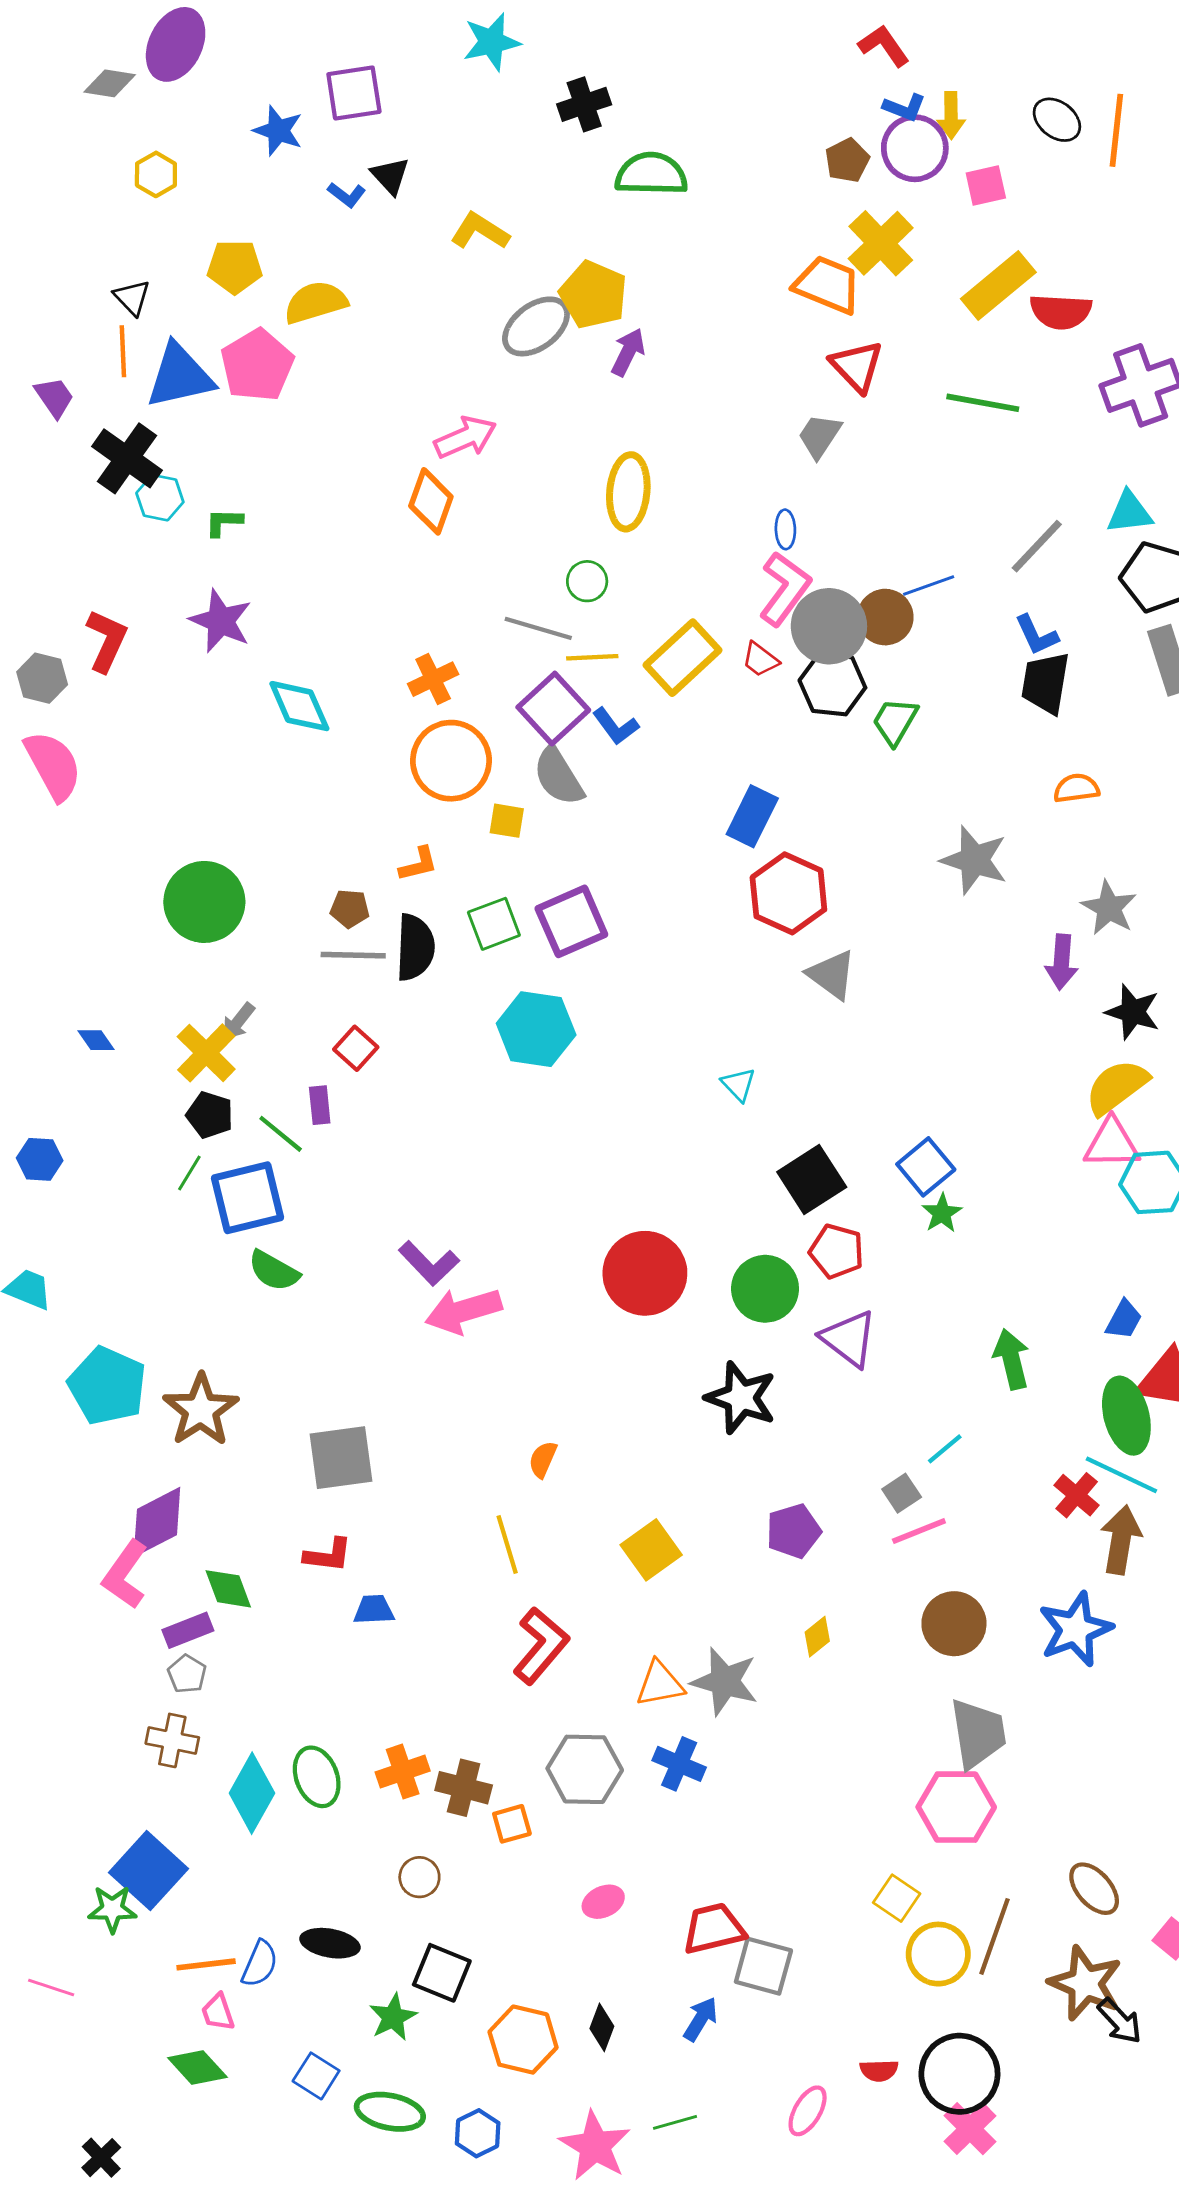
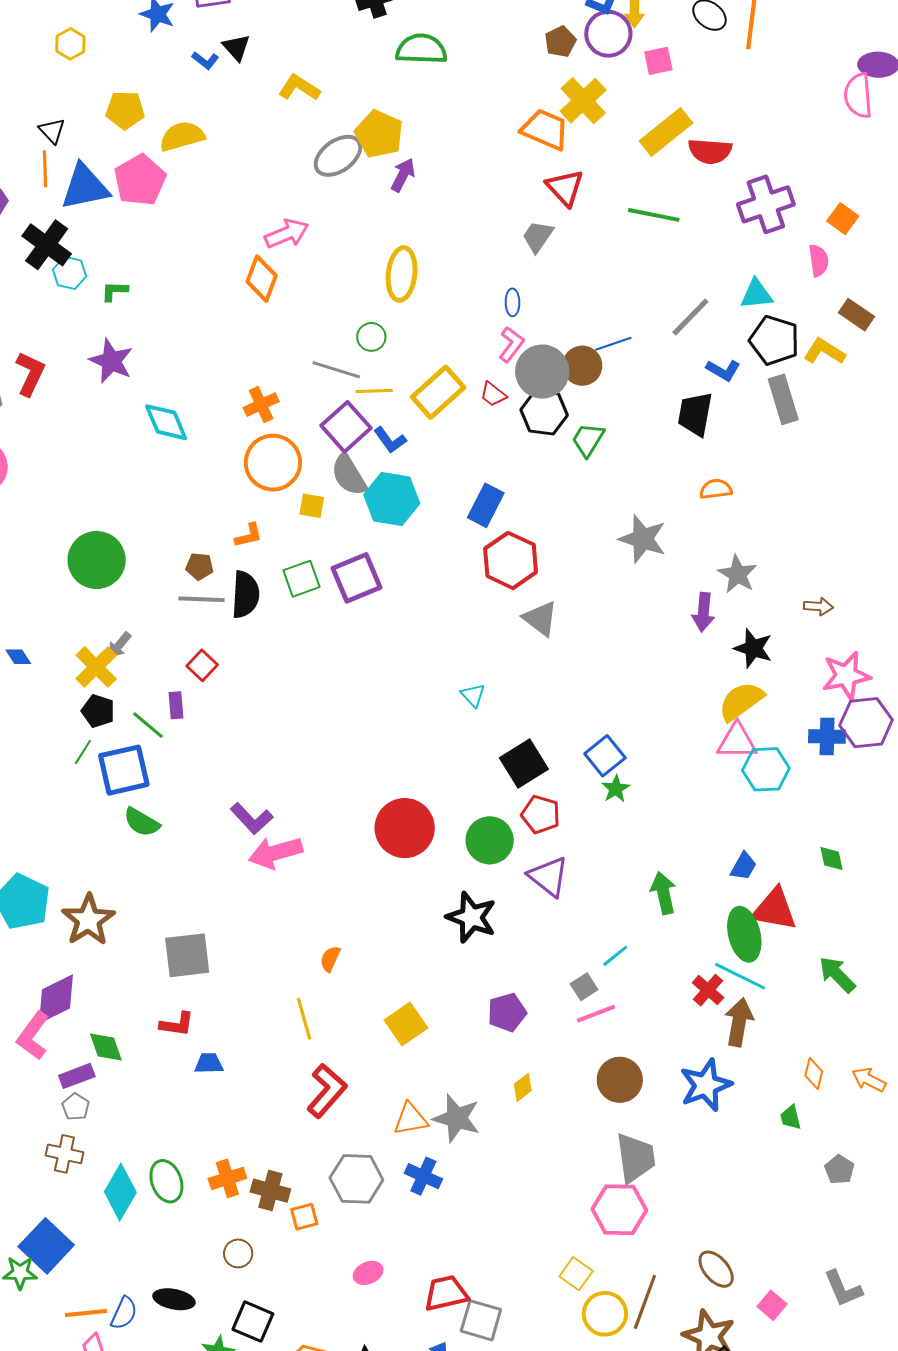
pink L-shape: (785, 589) -> (511, 344), size x0.7
blue L-shape: (1036, 635) -> (723, 370), moved, turned -36
cyan hexagon: (536, 1029) -> (392, 499), moved

